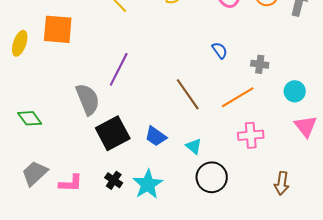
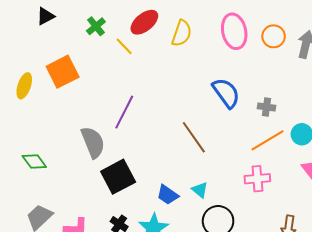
orange square: (58, 29) -> (63, 72), turned -32
blue semicircle: (220, 50) -> (226, 93), size x1.8
orange line: (238, 97) -> (267, 140), moved
blue trapezoid: (156, 136) -> (168, 195), moved

